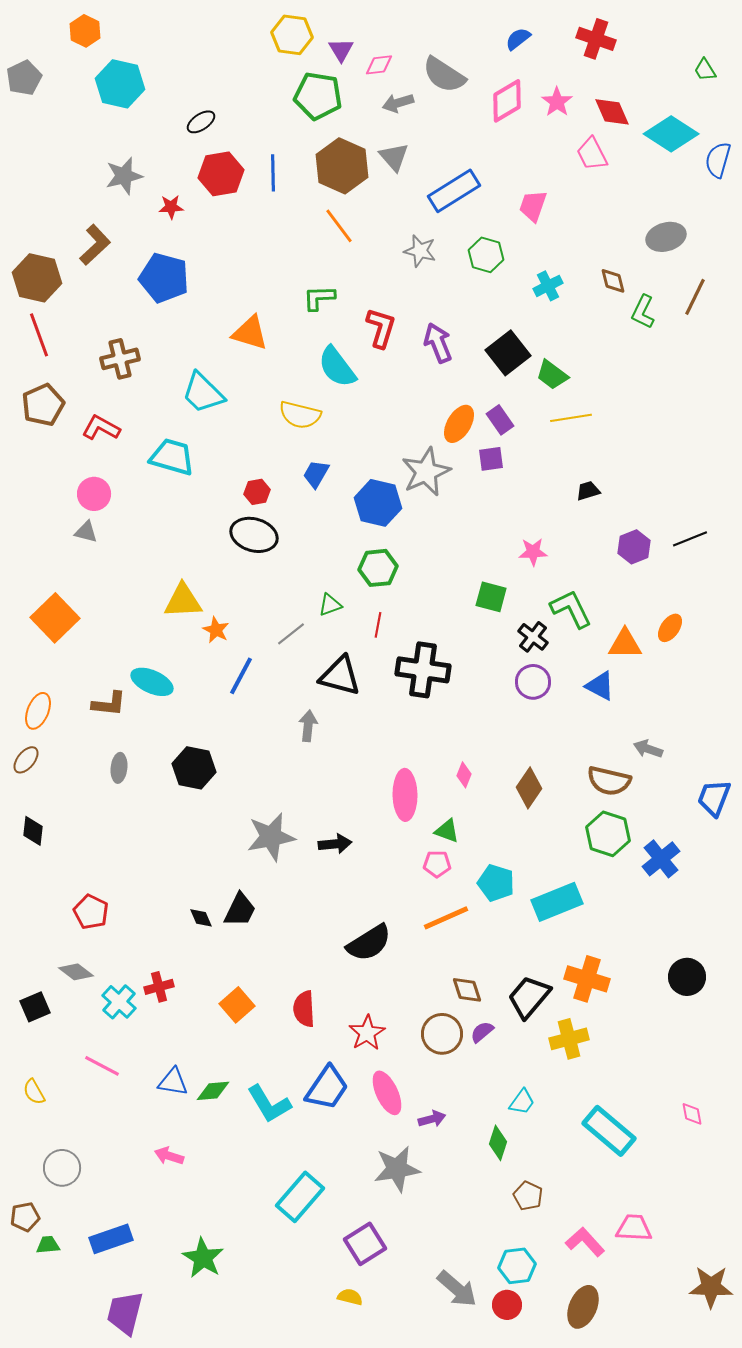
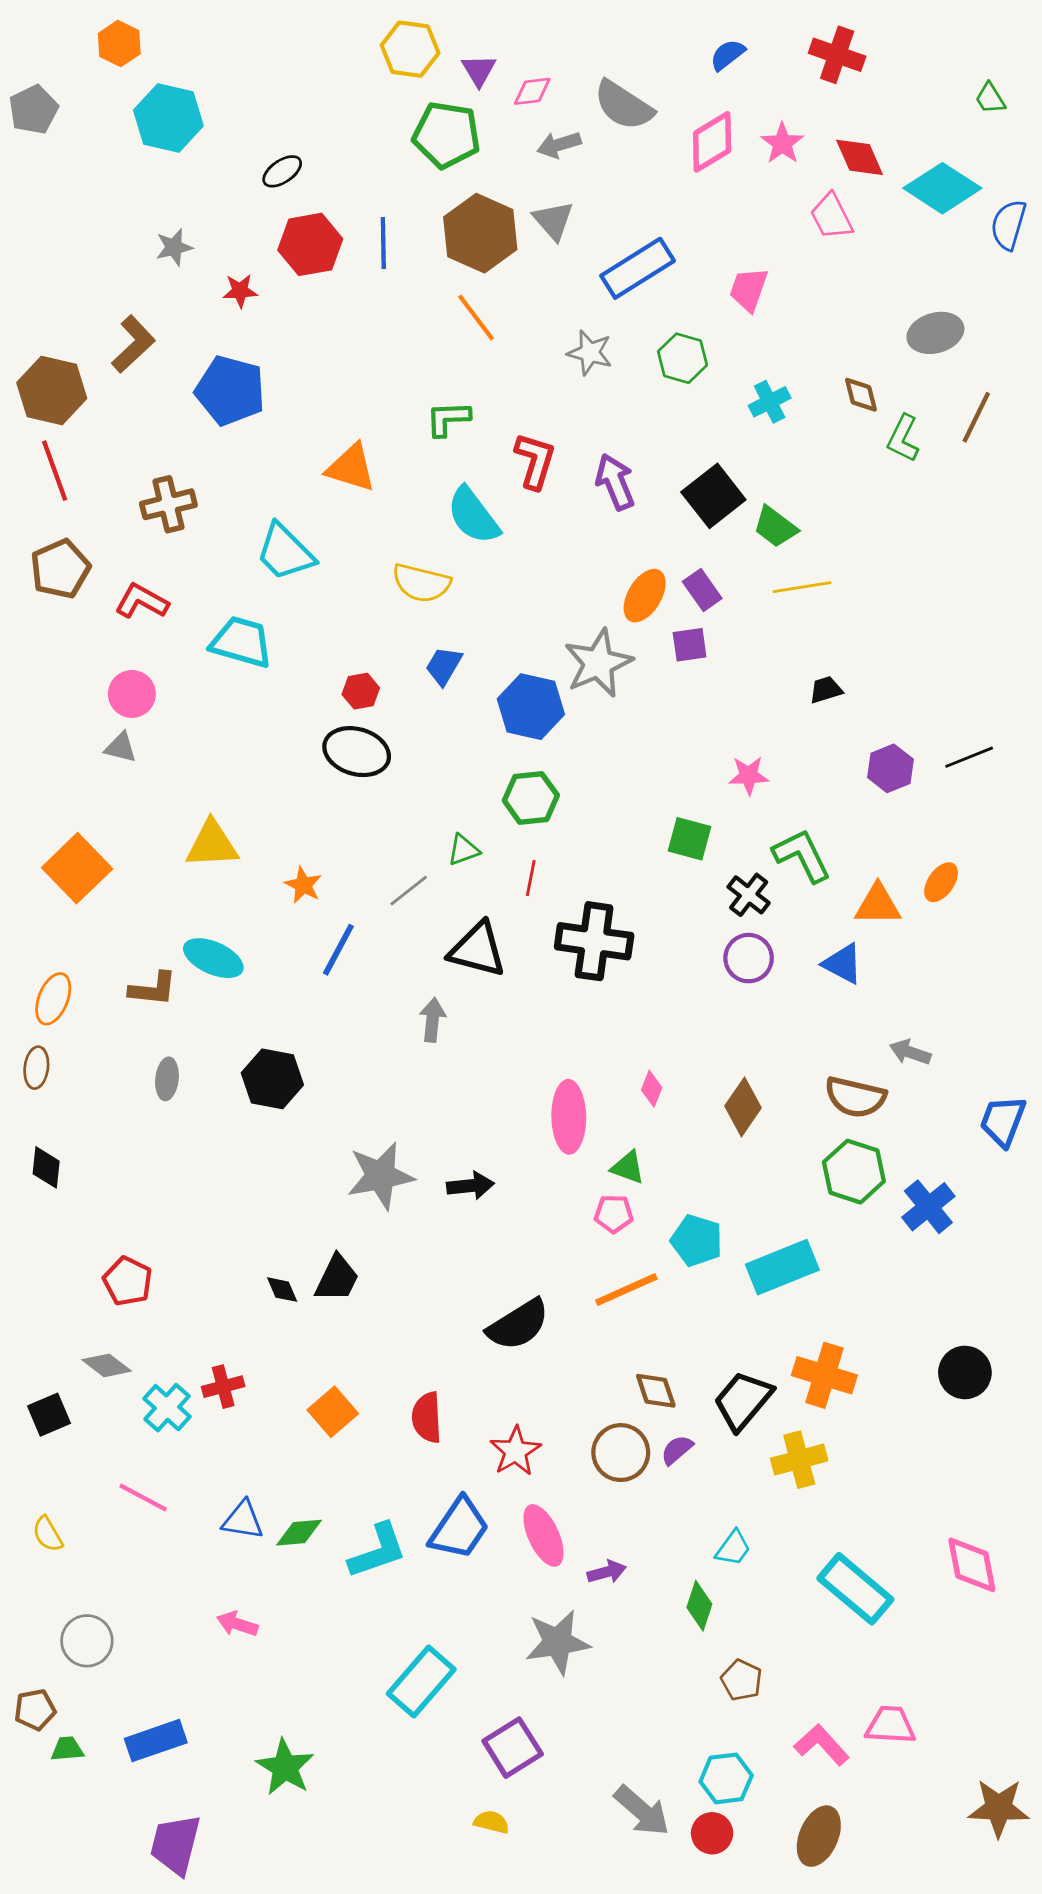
gray star: (124, 176) -> (174, 247), size x0.7
yellow triangle: (183, 601) -> (212, 844), moved
brown ellipse: (26, 760) -> (36, 1068), turned -32
cyan L-shape: (269, 1104) -> (378, 1551), turned -78
pink diamond: (692, 1114) -> (972, 1565), size x1.8

